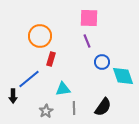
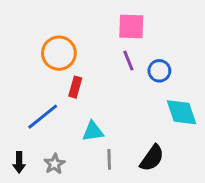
blue circle: (102, 62) -> (159, 71), moved
black arrow: (13, 96) -> (19, 162), moved
gray star: (46, 111) -> (54, 164), moved

